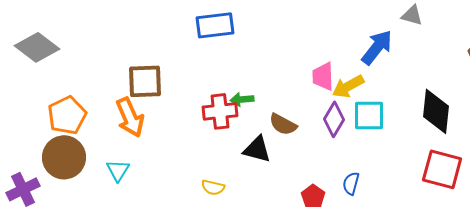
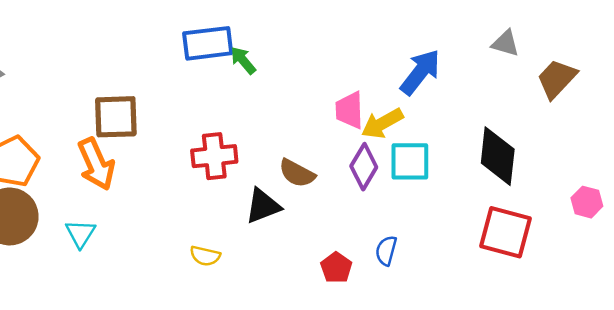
gray triangle: (412, 15) -> (506, 43), moved
green arrow: (242, 99) -> (243, 60), moved, turned 55
black triangle: (257, 149) -> (263, 206), turned -36

